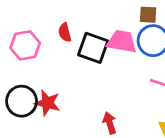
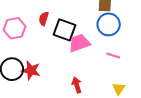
red semicircle: (65, 32) -> (44, 19), turned 32
pink trapezoid: (122, 41) -> (79, 43), moved, turned -30

